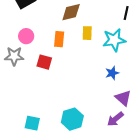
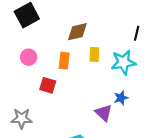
gray star: (14, 56) -> (22, 119), moved
purple triangle: (123, 98) -> (104, 113), moved

